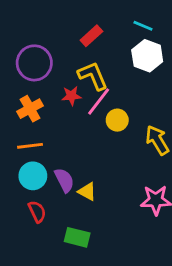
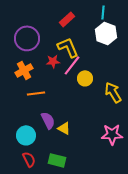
cyan line: (143, 26) -> (103, 12), turned 72
orange line: (30, 146) -> (36, 93), moved
cyan circle: (33, 176) -> (26, 135), moved
red semicircle: (37, 212) -> (29, 159), moved

